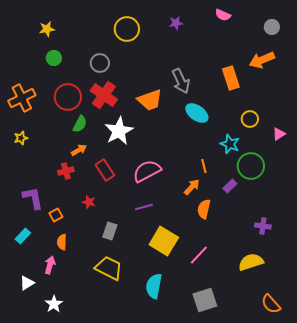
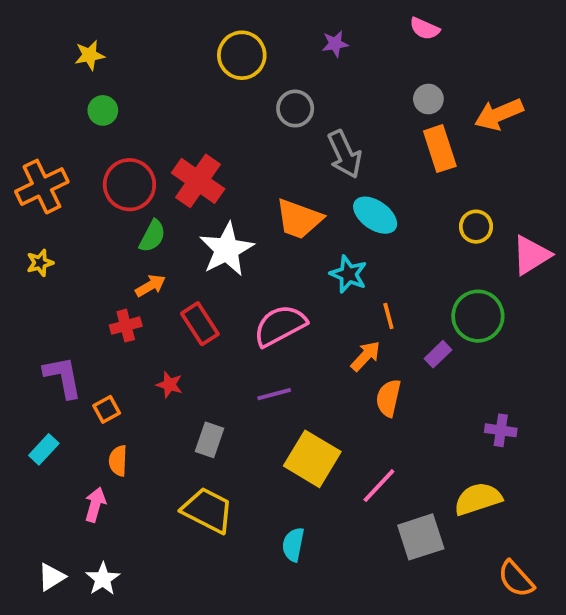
gray circle: (272, 27) -> (428, 99), moved
gray circle: (100, 63) -> (295, 109), moved
orange trapezoid: (150, 100) -> (299, 219), moved, turned 40
pink triangle: (279, 134) -> (531, 255), size x1.6
cyan star: (230, 144) -> (348, 274), moved
white triangle: (27, 283) -> (51, 577), moved
cyan semicircle: (154, 286) -> (293, 545), size x0.7
gray square: (205, 300) -> (421, 537), moved

